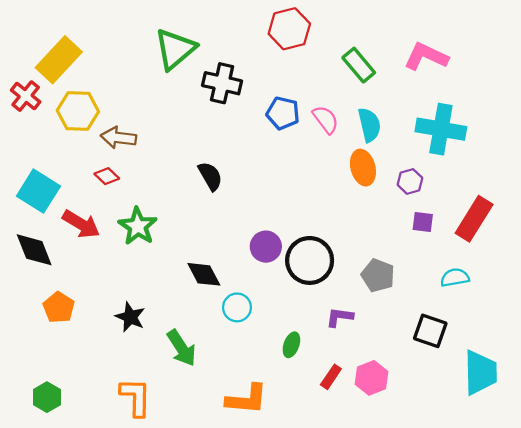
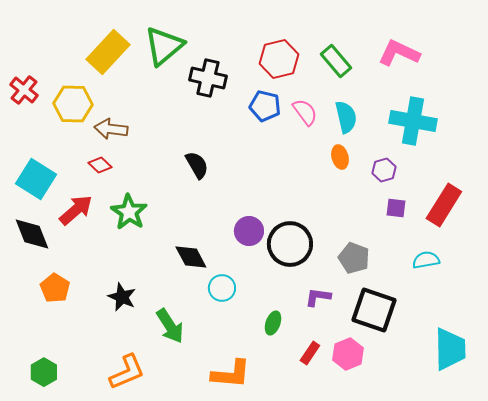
red hexagon: (289, 29) -> (279, 59), moved
yellow rectangle: (59, 60) -> (108, 52), moved
orange ellipse: (363, 168) -> (340, 157), size x0.7
red arrow: (81, 224) -> (76, 210), turned -72
black square: (430, 331) -> (374, 310), moved, size x1.4
orange L-shape: (136, 397) -> (127, 372), turned 66

